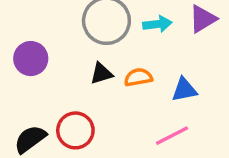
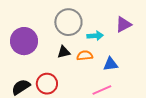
cyan arrow: (157, 24) -> (95, 36), moved
purple circle: (31, 59) -> (24, 41), size x1.4

